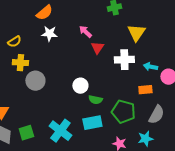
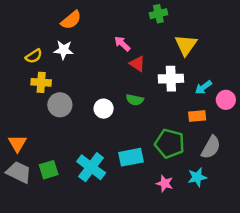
white star: (49, 34) -> (64, 50), moved
red triangle: (97, 48) -> (137, 64), turned -32
cyan arrow: (150, 67) -> (203, 87), turned -48
white circle: (80, 86) -> (104, 109), moved
green semicircle: (95, 100) -> (135, 100), moved

